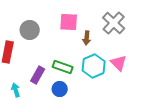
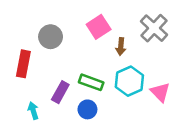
pink square: (69, 22) -> (99, 27), turned -36
pink triangle: (119, 63) -> (160, 92), moved

